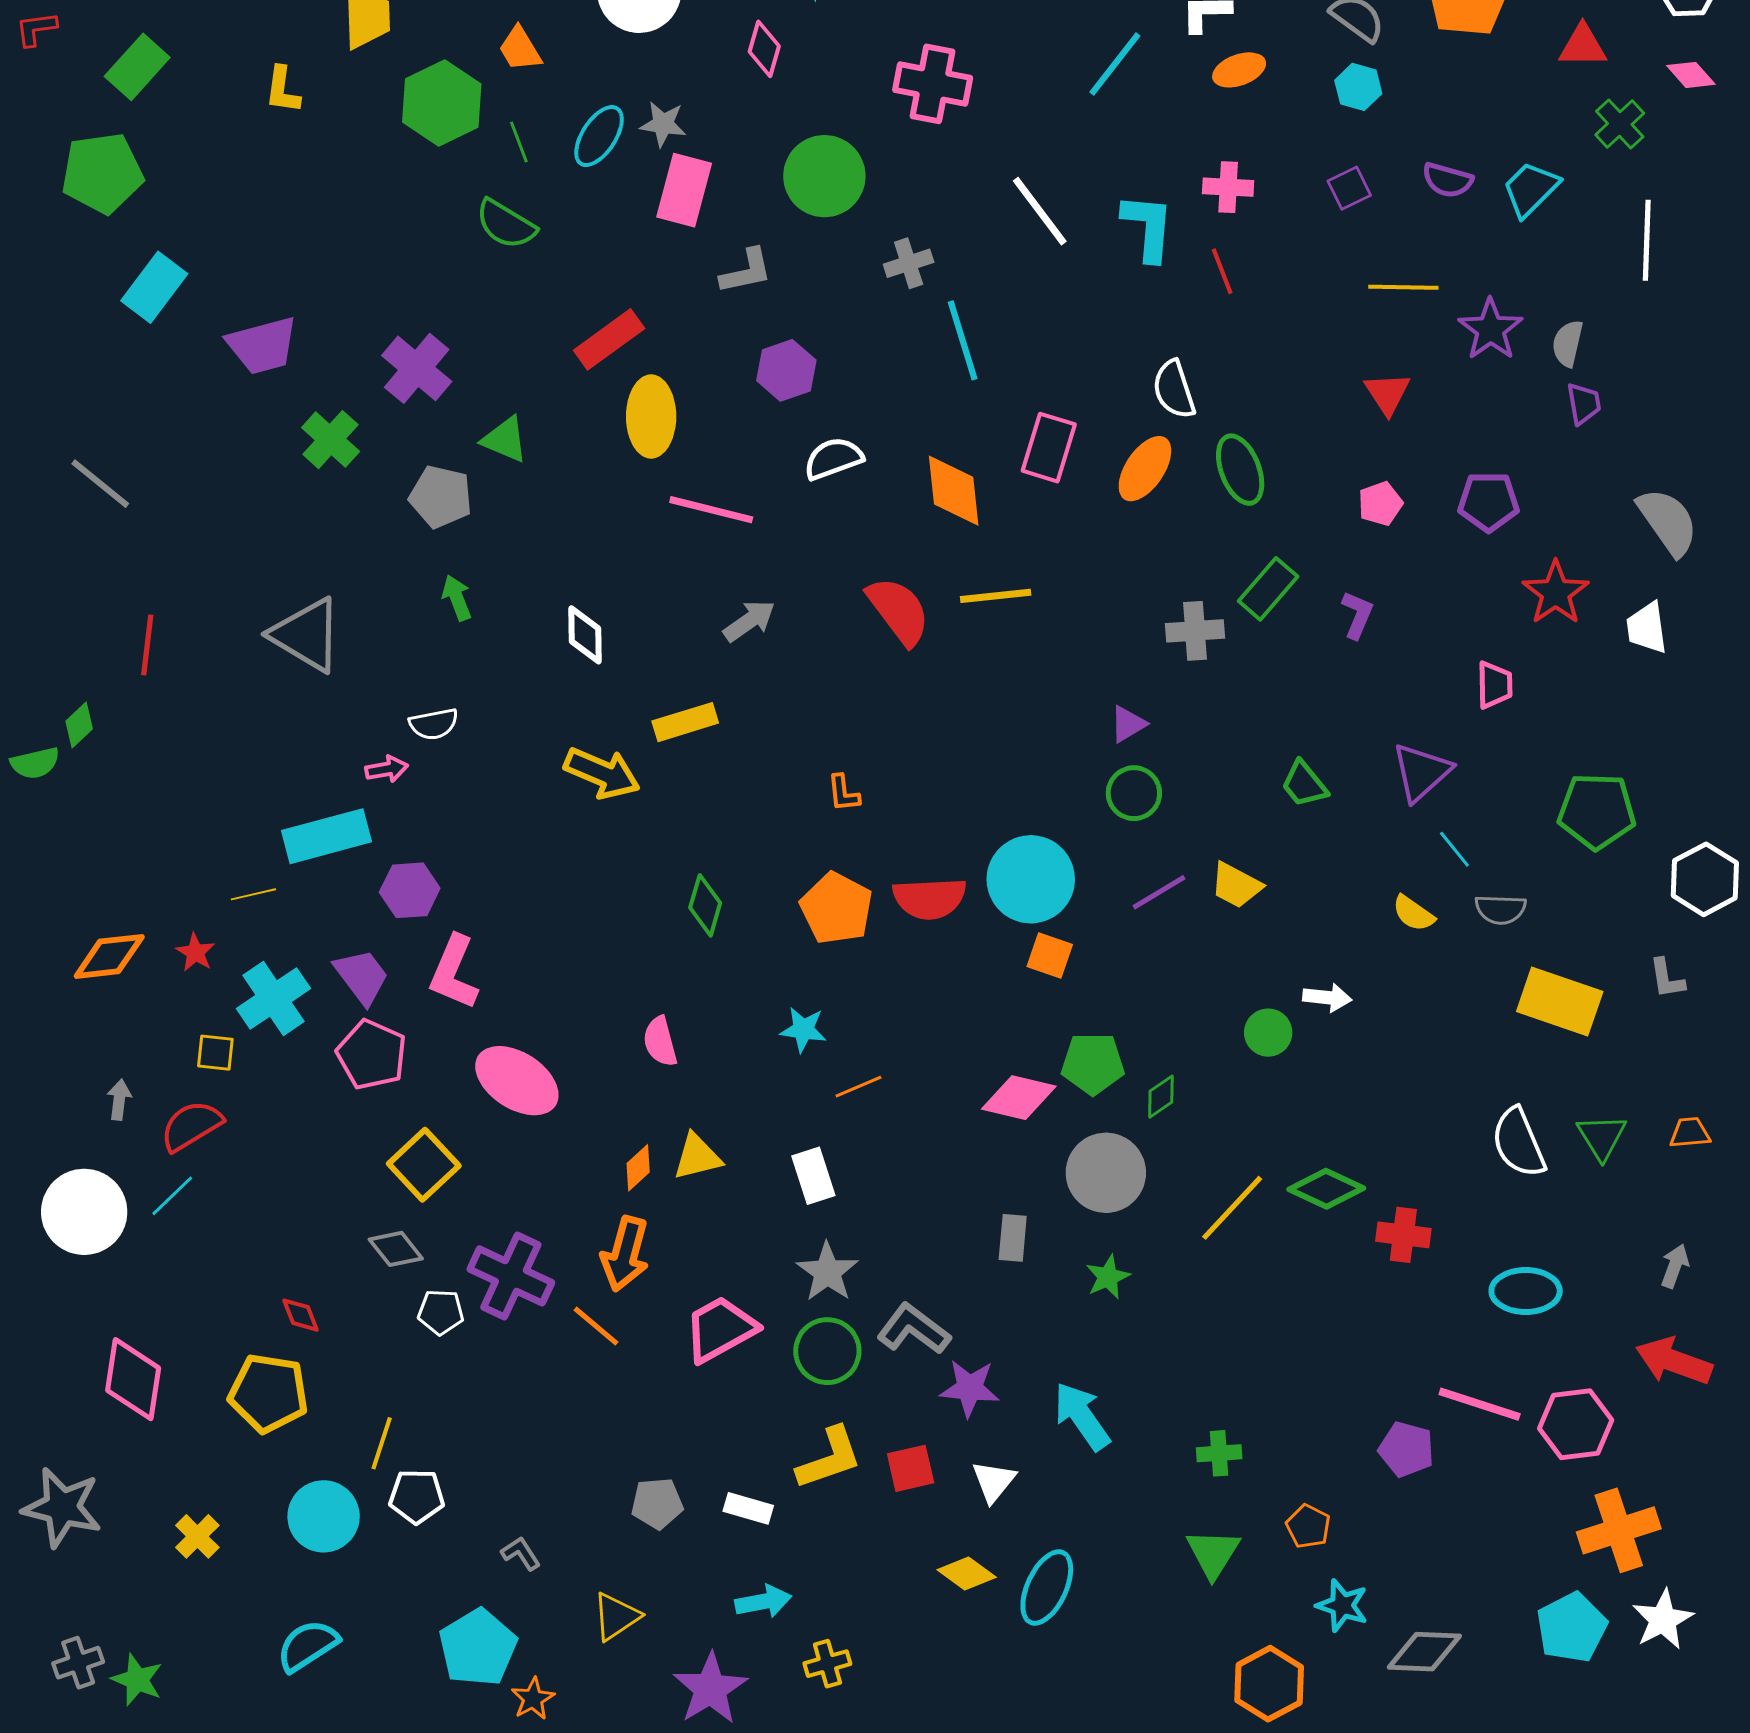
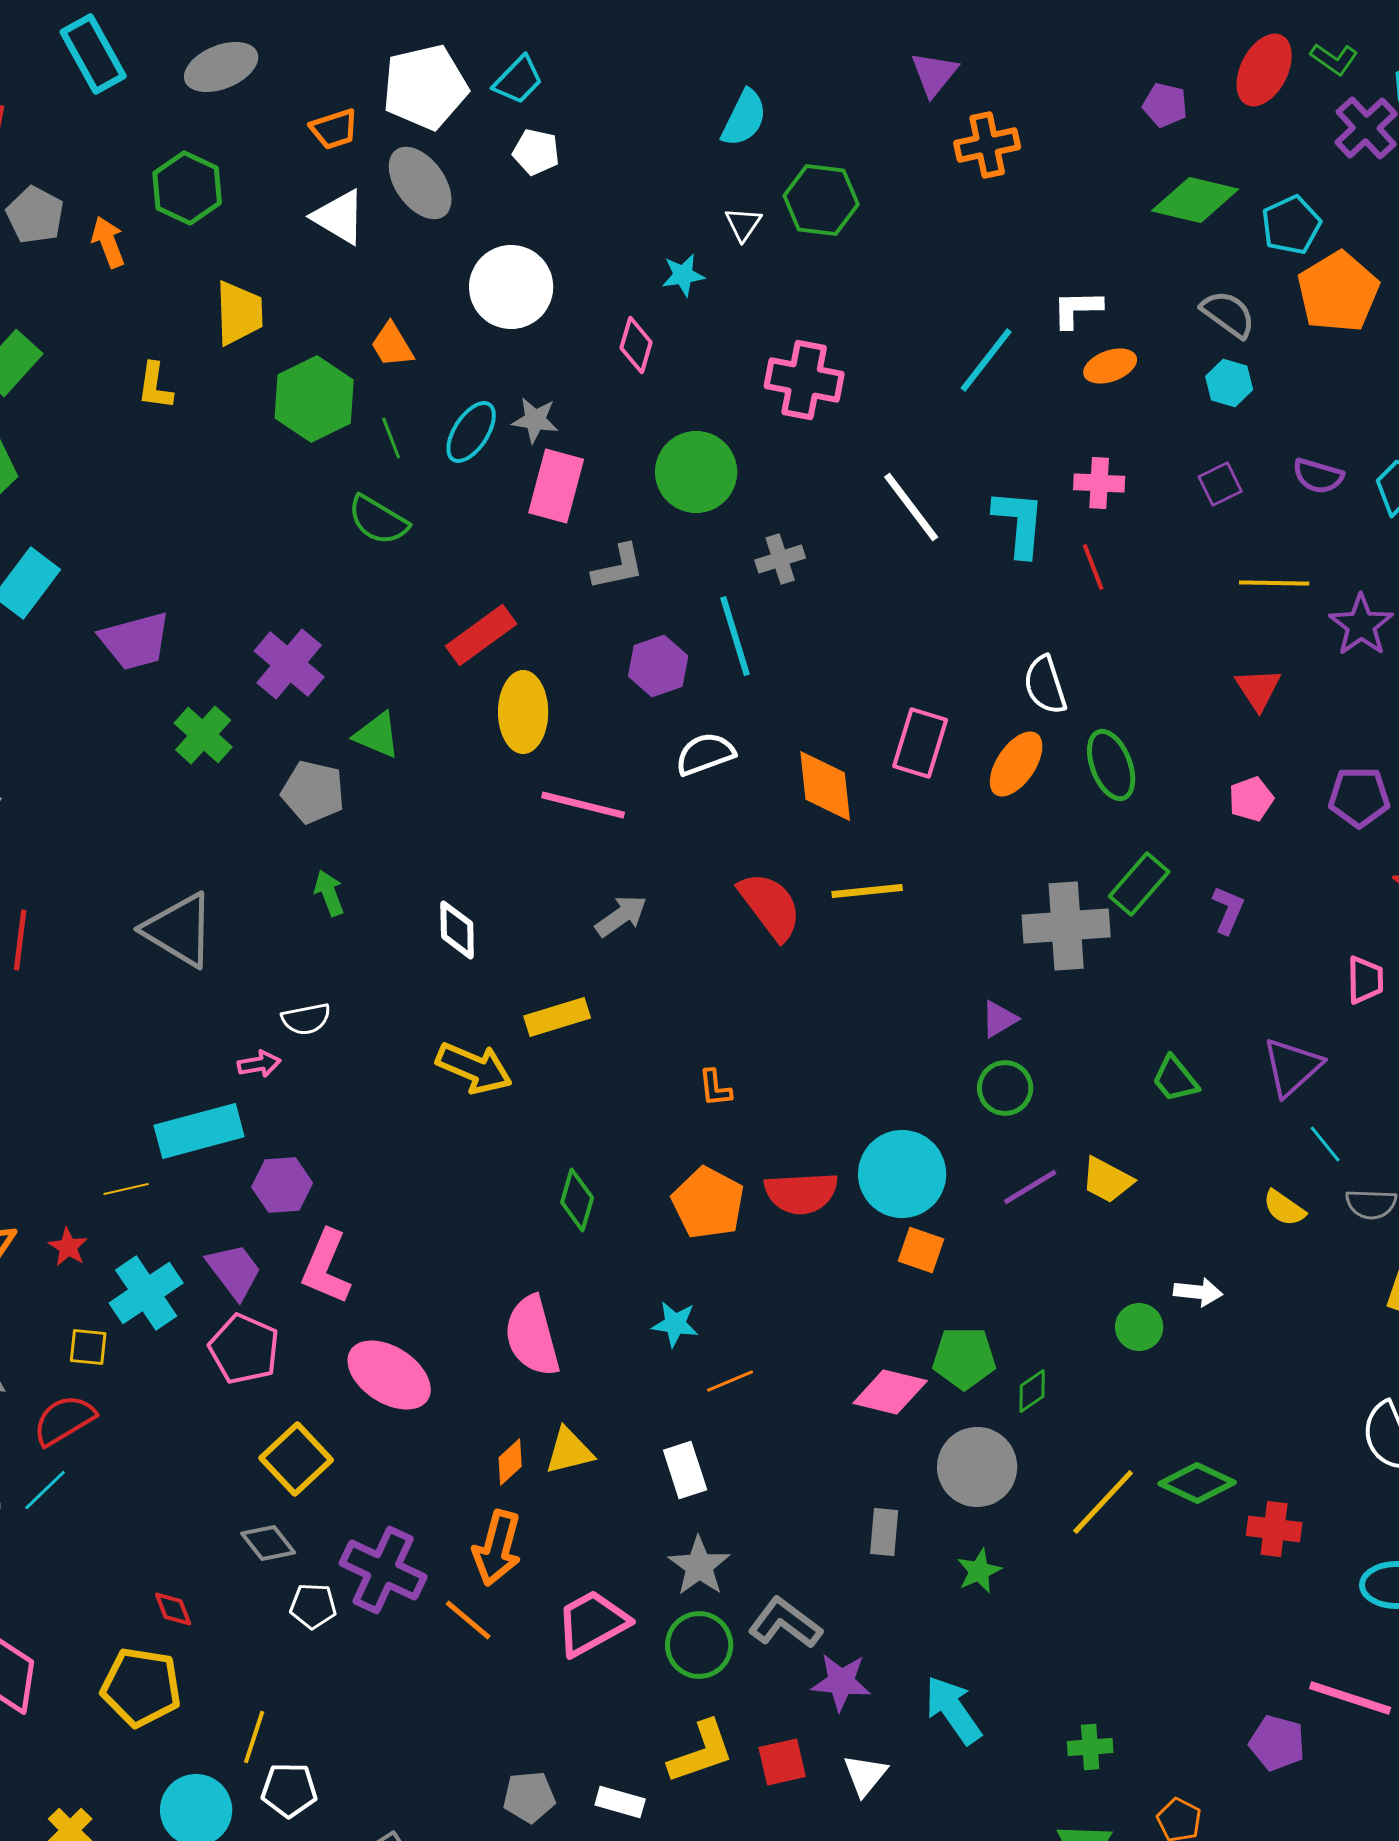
cyan line: (963, 340) -> (735, 636), moved
gray cross: (1195, 631) -> (1066, 926), size x1.5
pink semicircle: (660, 1042) -> (532, 1336), size x1.6

